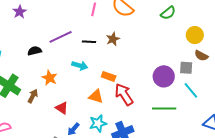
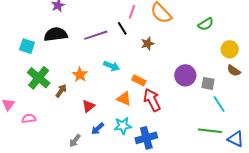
black line: (89, 42) -> (122, 28), moved, turned 48
black semicircle: (35, 51) -> (56, 34), moved, size x1.6
gray square: (186, 68) -> (208, 83), moved
purple circle: (164, 76) -> (185, 75), moved
red triangle: (62, 108) -> (89, 106), turned 40
green line: (164, 108) -> (210, 131), moved

